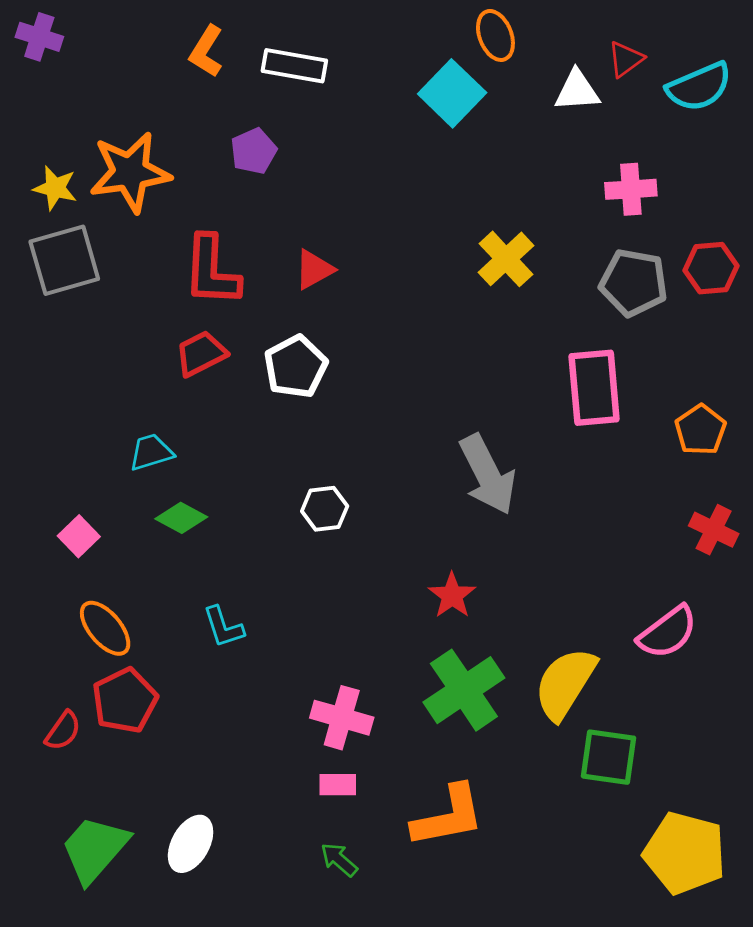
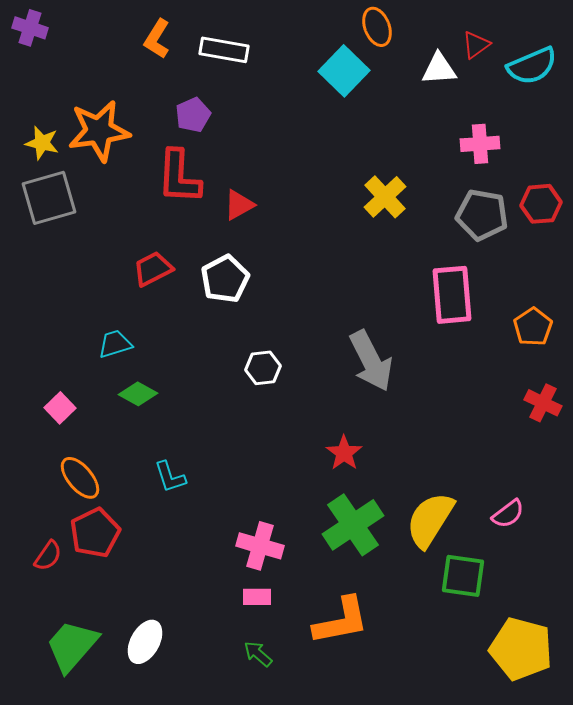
red L-shape: (212, 271) -> (179, 177), moved
white hexagon: (325, 509) -> (263, 368), moved
pink semicircle: (668, 632) -> (508, 514), moved, size x0.7

